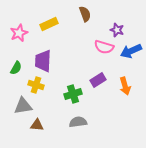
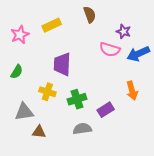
purple trapezoid: (43, 61) -> (62, 64), moved
purple rectangle: (98, 80) -> (106, 110), moved
yellow cross: (36, 85) -> (47, 92), moved

